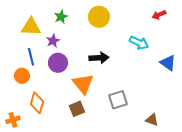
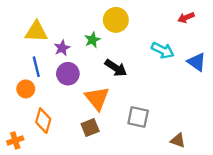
green star: (61, 17) -> (92, 40), moved
black arrow: (99, 58) -> (116, 68), turned 36
blue triangle: (168, 63) -> (197, 62), moved
gray square: (118, 100) -> (138, 117), turned 30

